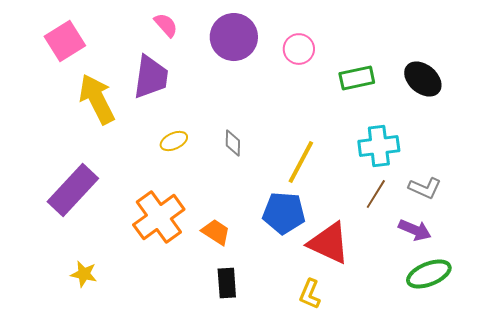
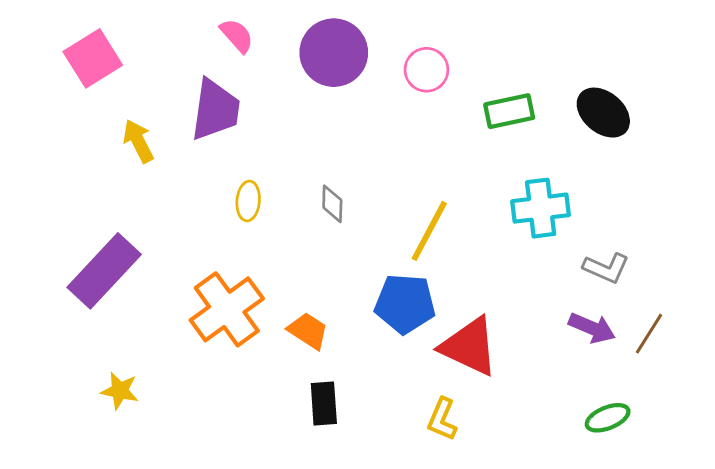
yellow arrow: (97, 99) -> (138, 141), size x0.6
yellow ellipse: (174, 141) -> (248, 201), turned -60
brown line: (376, 194) -> (649, 334), moved
green ellipse: (429, 274) -> (608, 418), moved, size x0.7

